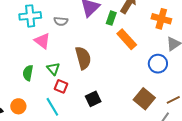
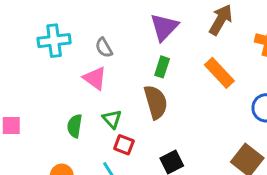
cyan cross: (30, 16) -> (54, 41), moved
green rectangle: (111, 18) -> (162, 67), moved
gray semicircle: (61, 21) -> (104, 48), moved, turned 56

